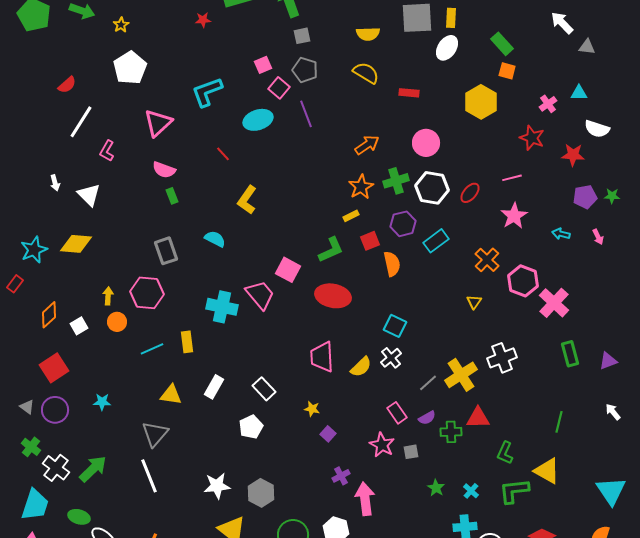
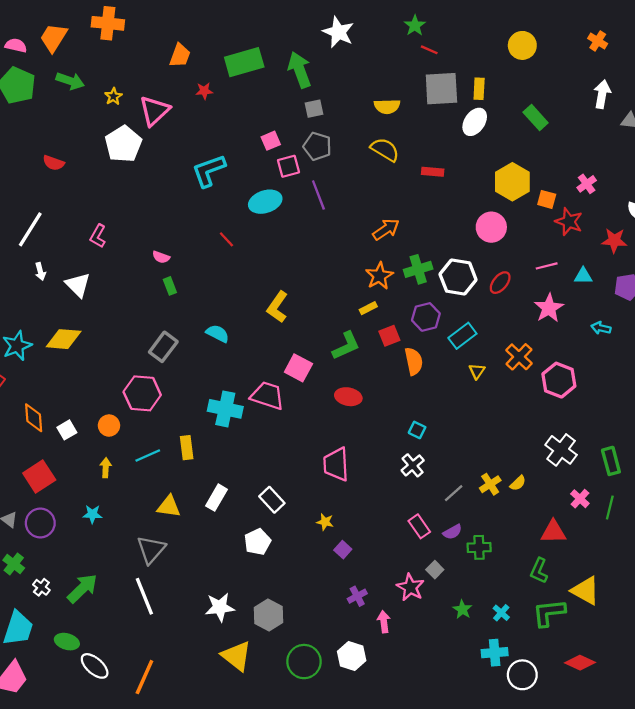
white arrow: (562, 23) -> (602, 94), turned 55
orange square: (507, 71) -> (547, 199), moved
red semicircle: (67, 85) -> (54, 163), turned 60
pink square: (279, 88) -> (288, 166), turned 35
cyan triangle: (579, 93) -> (583, 276), moved
white line: (81, 122) -> (30, 229), moved
pink triangle: (158, 123) -> (154, 111), moved
pink circle: (426, 143) -> (491, 227), moved
pink semicircle: (164, 170) -> (161, 257), size x0.7
yellow L-shape: (247, 200) -> (277, 307), moved
gray rectangle: (166, 251) -> (163, 347), turned 56
pink trapezoid: (260, 295) -> (267, 396), turned -32
yellow arrow: (108, 296) -> (106, 468), moved
red ellipse: (333, 296) -> (348, 397), size x0.7
yellow triangle: (474, 302) -> (477, 371), moved
pink cross: (554, 303) -> (580, 499), moved, size x0.6
orange diamond: (49, 315) -> (34, 418), turned -52
cyan square: (395, 326) -> (417, 430), size x0.7
white cross: (502, 358) -> (561, 450), moved, turned -32
yellow semicircle: (361, 367) -> (518, 483), moved, size x0.7
yellow cross: (461, 375) -> (490, 484), size x0.6
red triangle: (478, 418) -> (553, 532), moved
green line: (559, 422) -> (610, 508), moved
pink star: (382, 445) -> (410, 587), moved
gray square: (411, 452) -> (435, 570), turned -35
white cross: (56, 468) -> (41, 587), size x0.6
pink arrow: (365, 499) -> (384, 622), size x0.6

